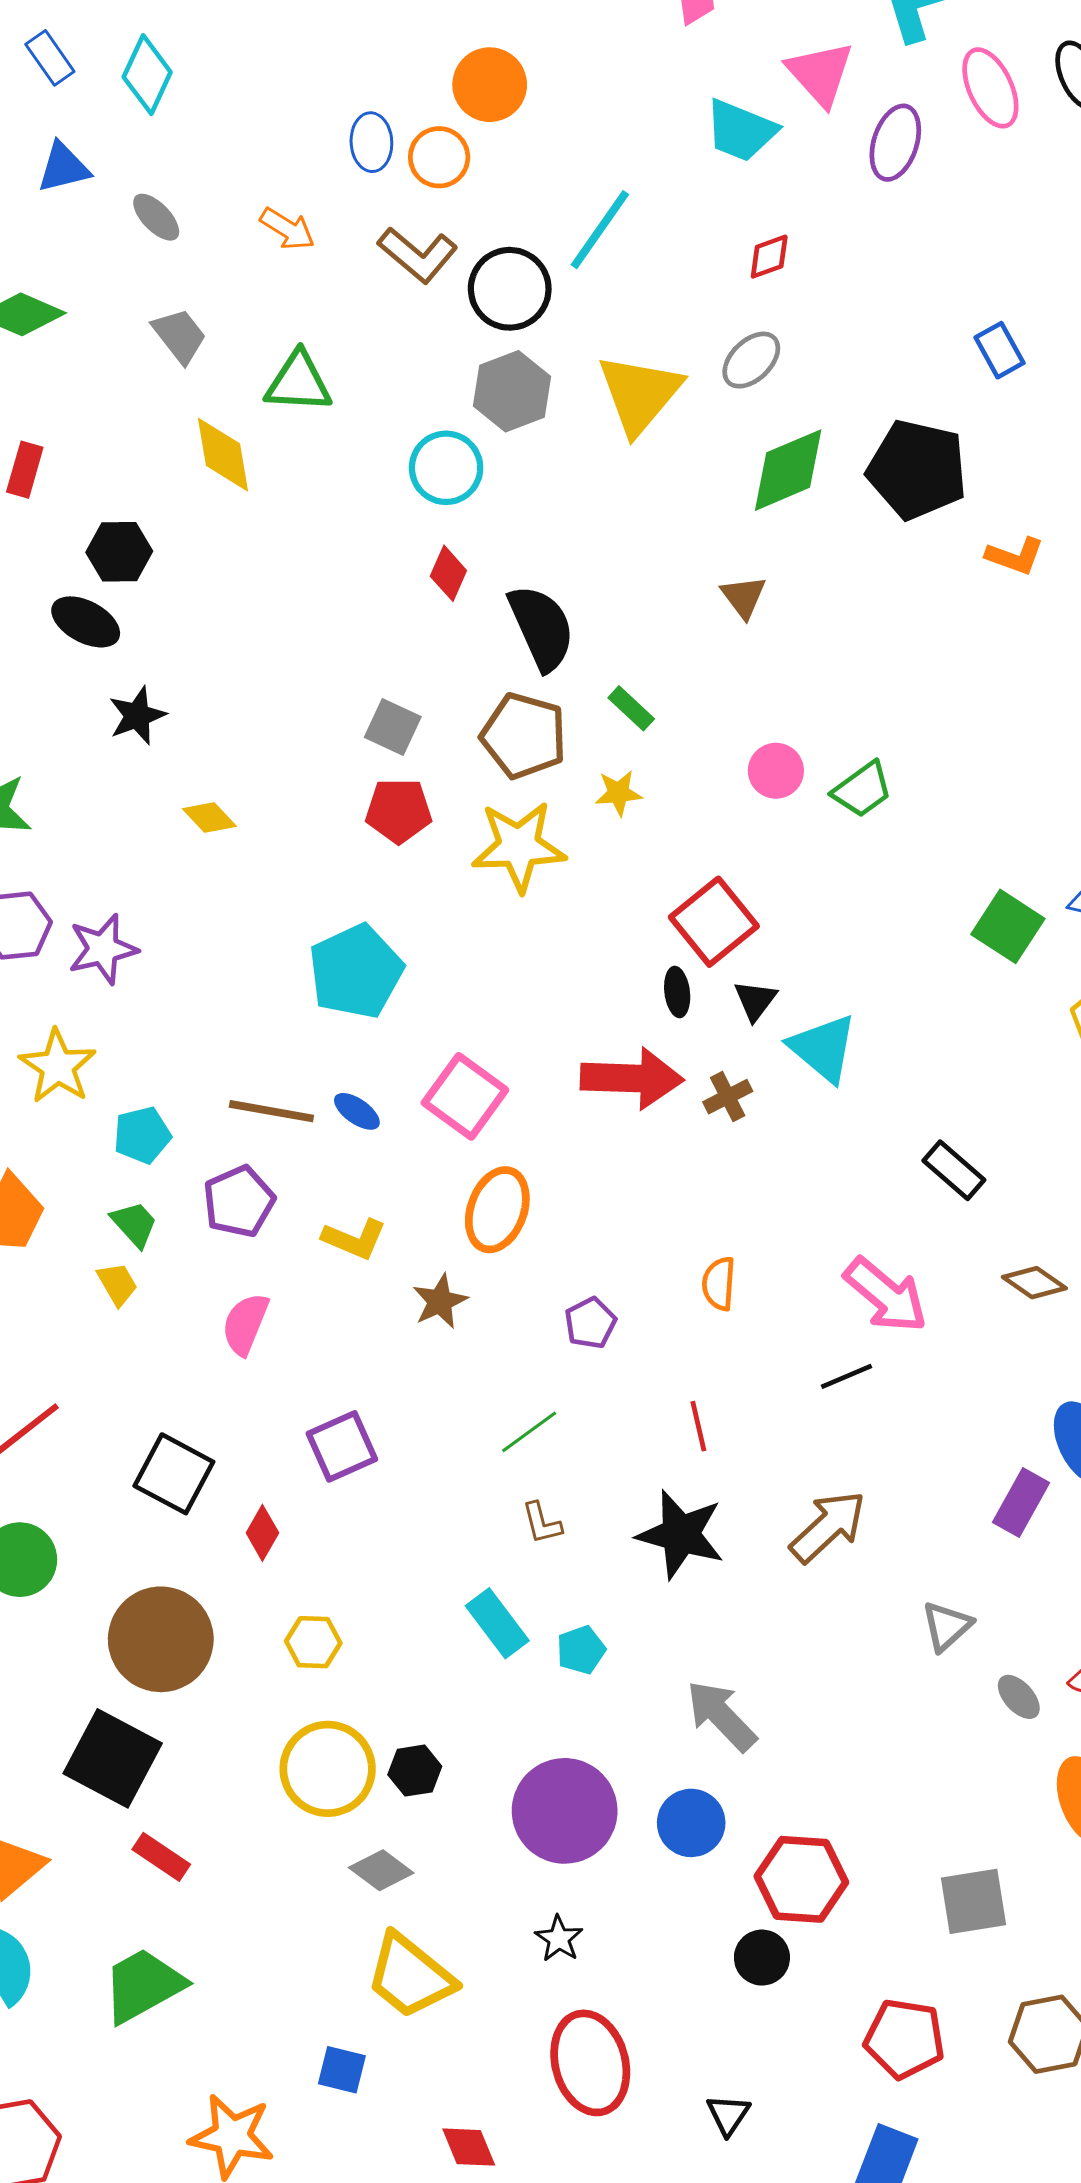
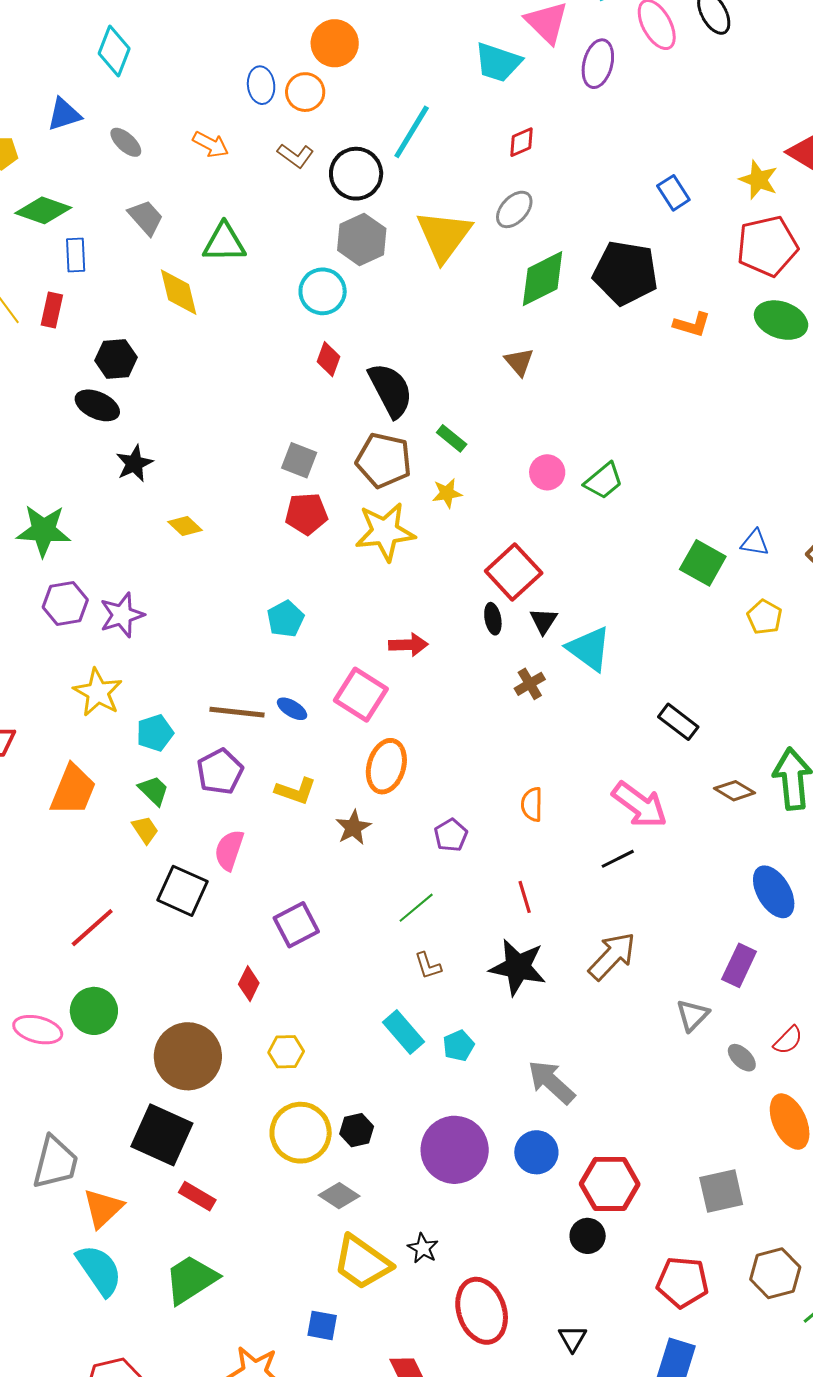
blue rectangle: (50, 58) -> (76, 255), moved, turned 36
brown L-shape: (418, 255) -> (296, 156), size x0.7
cyan pentagon: (356, 972) -> (286, 619), size x0.6
red arrow: (632, 1078) -> (408, 645), moved, size x0.6
black square: (174, 1474) -> (183, 891), moved
purple rectangle: (1021, 1503) -> (739, 965), moved
black star: (559, 1939) -> (423, 1248), moved

